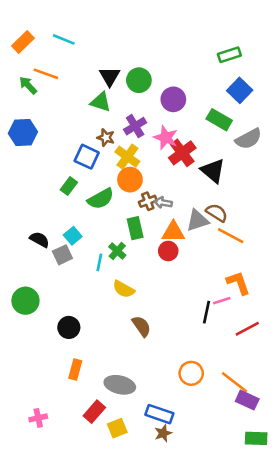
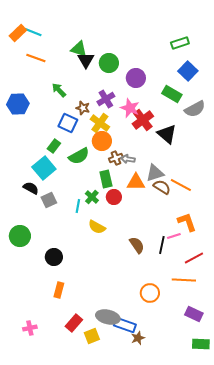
cyan line: (64, 39) -> (33, 32), moved
green arrow: (28, 85) -> (59, 90), moved
green triangle: (101, 102) -> (79, 49), moved
brown semicircle: (217, 213) -> (162, 187), moved
cyan square: (73, 236) -> (44, 168), moved, size x1.6
red circle: (168, 251) -> (114, 197), moved
brown semicircle: (141, 326) -> (137, 245), moved
orange line: (234, 382) -> (184, 280), moved, turned -35
gray ellipse: (120, 385) -> (108, 317), moved
brown star: (163, 433) -> (138, 338), moved

